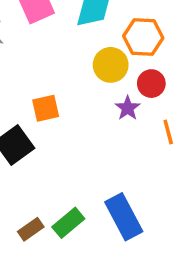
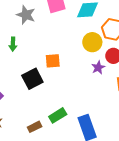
green rectangle: (68, 223) -> (58, 115), moved

